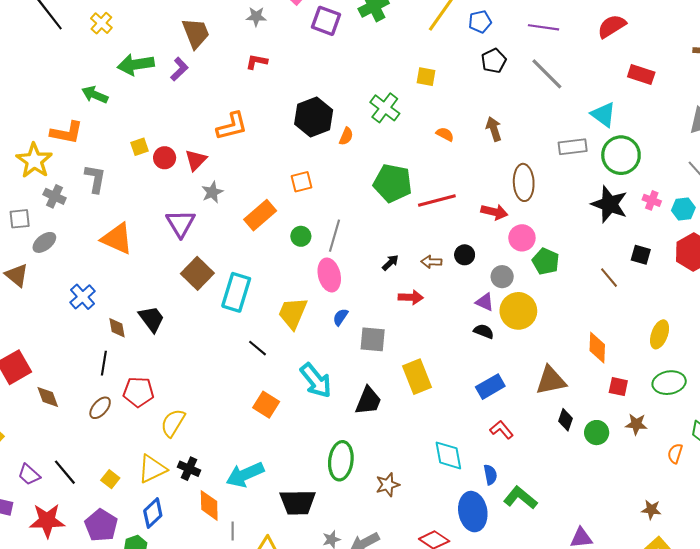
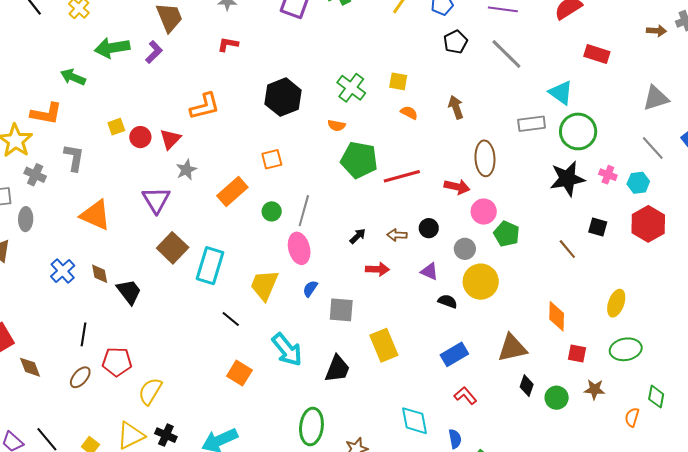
yellow square: (426, 77) -> (398, 81), moved
orange semicircle: (346, 136) -> (336, 125), moved, turned 78
black star: (609, 204) -> (567, 179), turned -30
gray ellipse: (44, 242) -> (26, 219), turned -50
purple triangle: (485, 302) -> (429, 271), moved
brown diamond: (117, 328) -> (100, 274), moved

